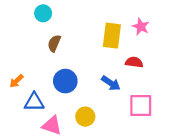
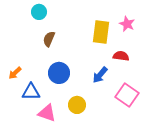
blue arrow: (111, 83) -> (100, 75), turned 96
pink square: (141, 105) -> (127, 95), turned 35

